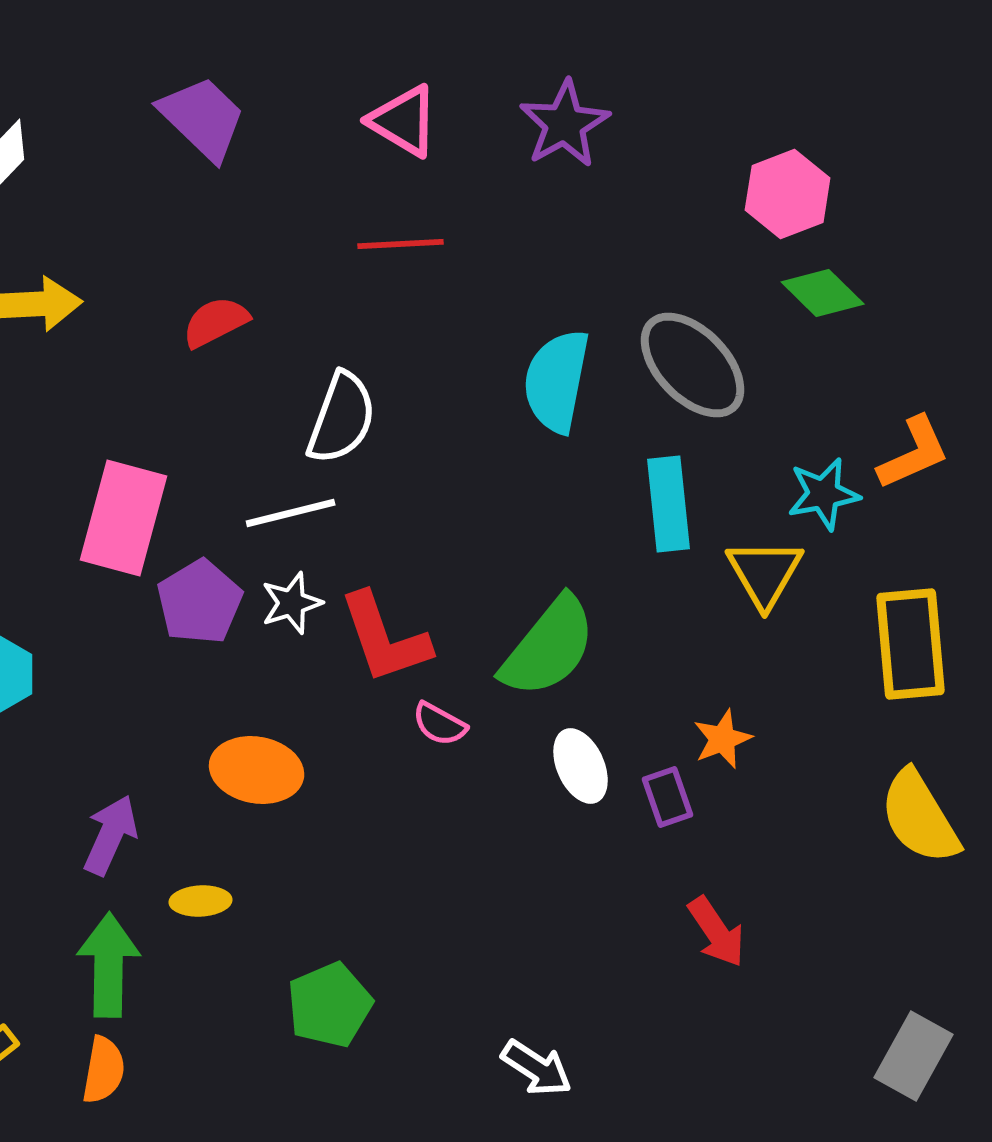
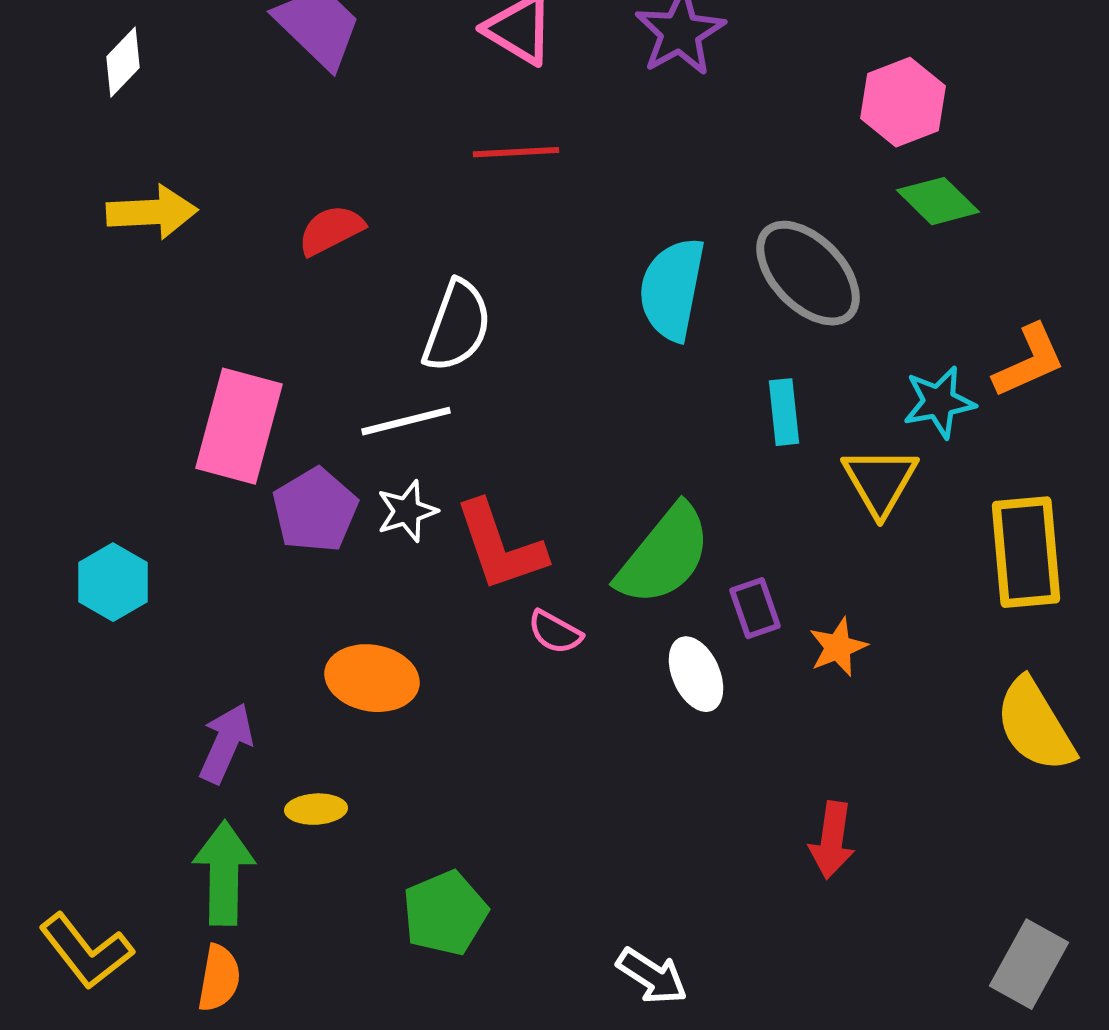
cyan rectangle: (669, 504) -> (784, 412), size x0.7
purple rectangle: (668, 797) -> (755, 608), moved
red arrow: (717, 932) -> (832, 840), turned 42

